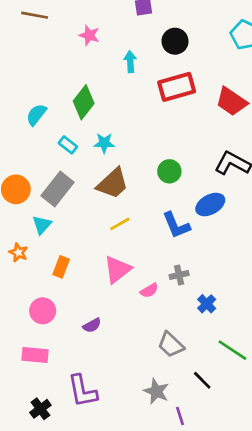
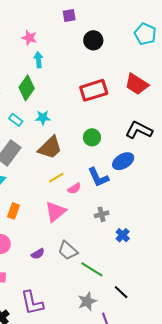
cyan arrow: (130, 62) -> (38, 60), moved
red rectangle: (177, 87) -> (94, 90), moved
pink semicircle: (149, 290) -> (74, 188), moved
gray trapezoid: (171, 345) -> (68, 251), moved
green line: (232, 350) -> (92, 269), moved
gray star: (156, 391) -> (87, 301), turned 30

